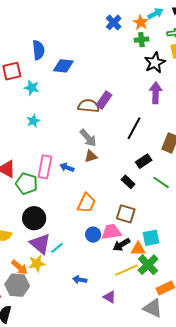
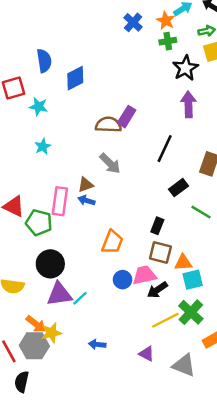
blue diamond: (63, 66) -> (75, 78), turned -30
brown triangle: (91, 156) -> (85, 185), moved
black rectangle: (128, 182) -> (157, 226), moved, turned 72
purple triangle: (40, 244) -> (59, 294), turned -45
orange triangle: (138, 249) -> (183, 263), moved
yellow star: (37, 264) -> (51, 333), moved
blue arrow: (80, 280) -> (97, 344), moved
gray triangle: (153, 308) -> (184, 365), moved

